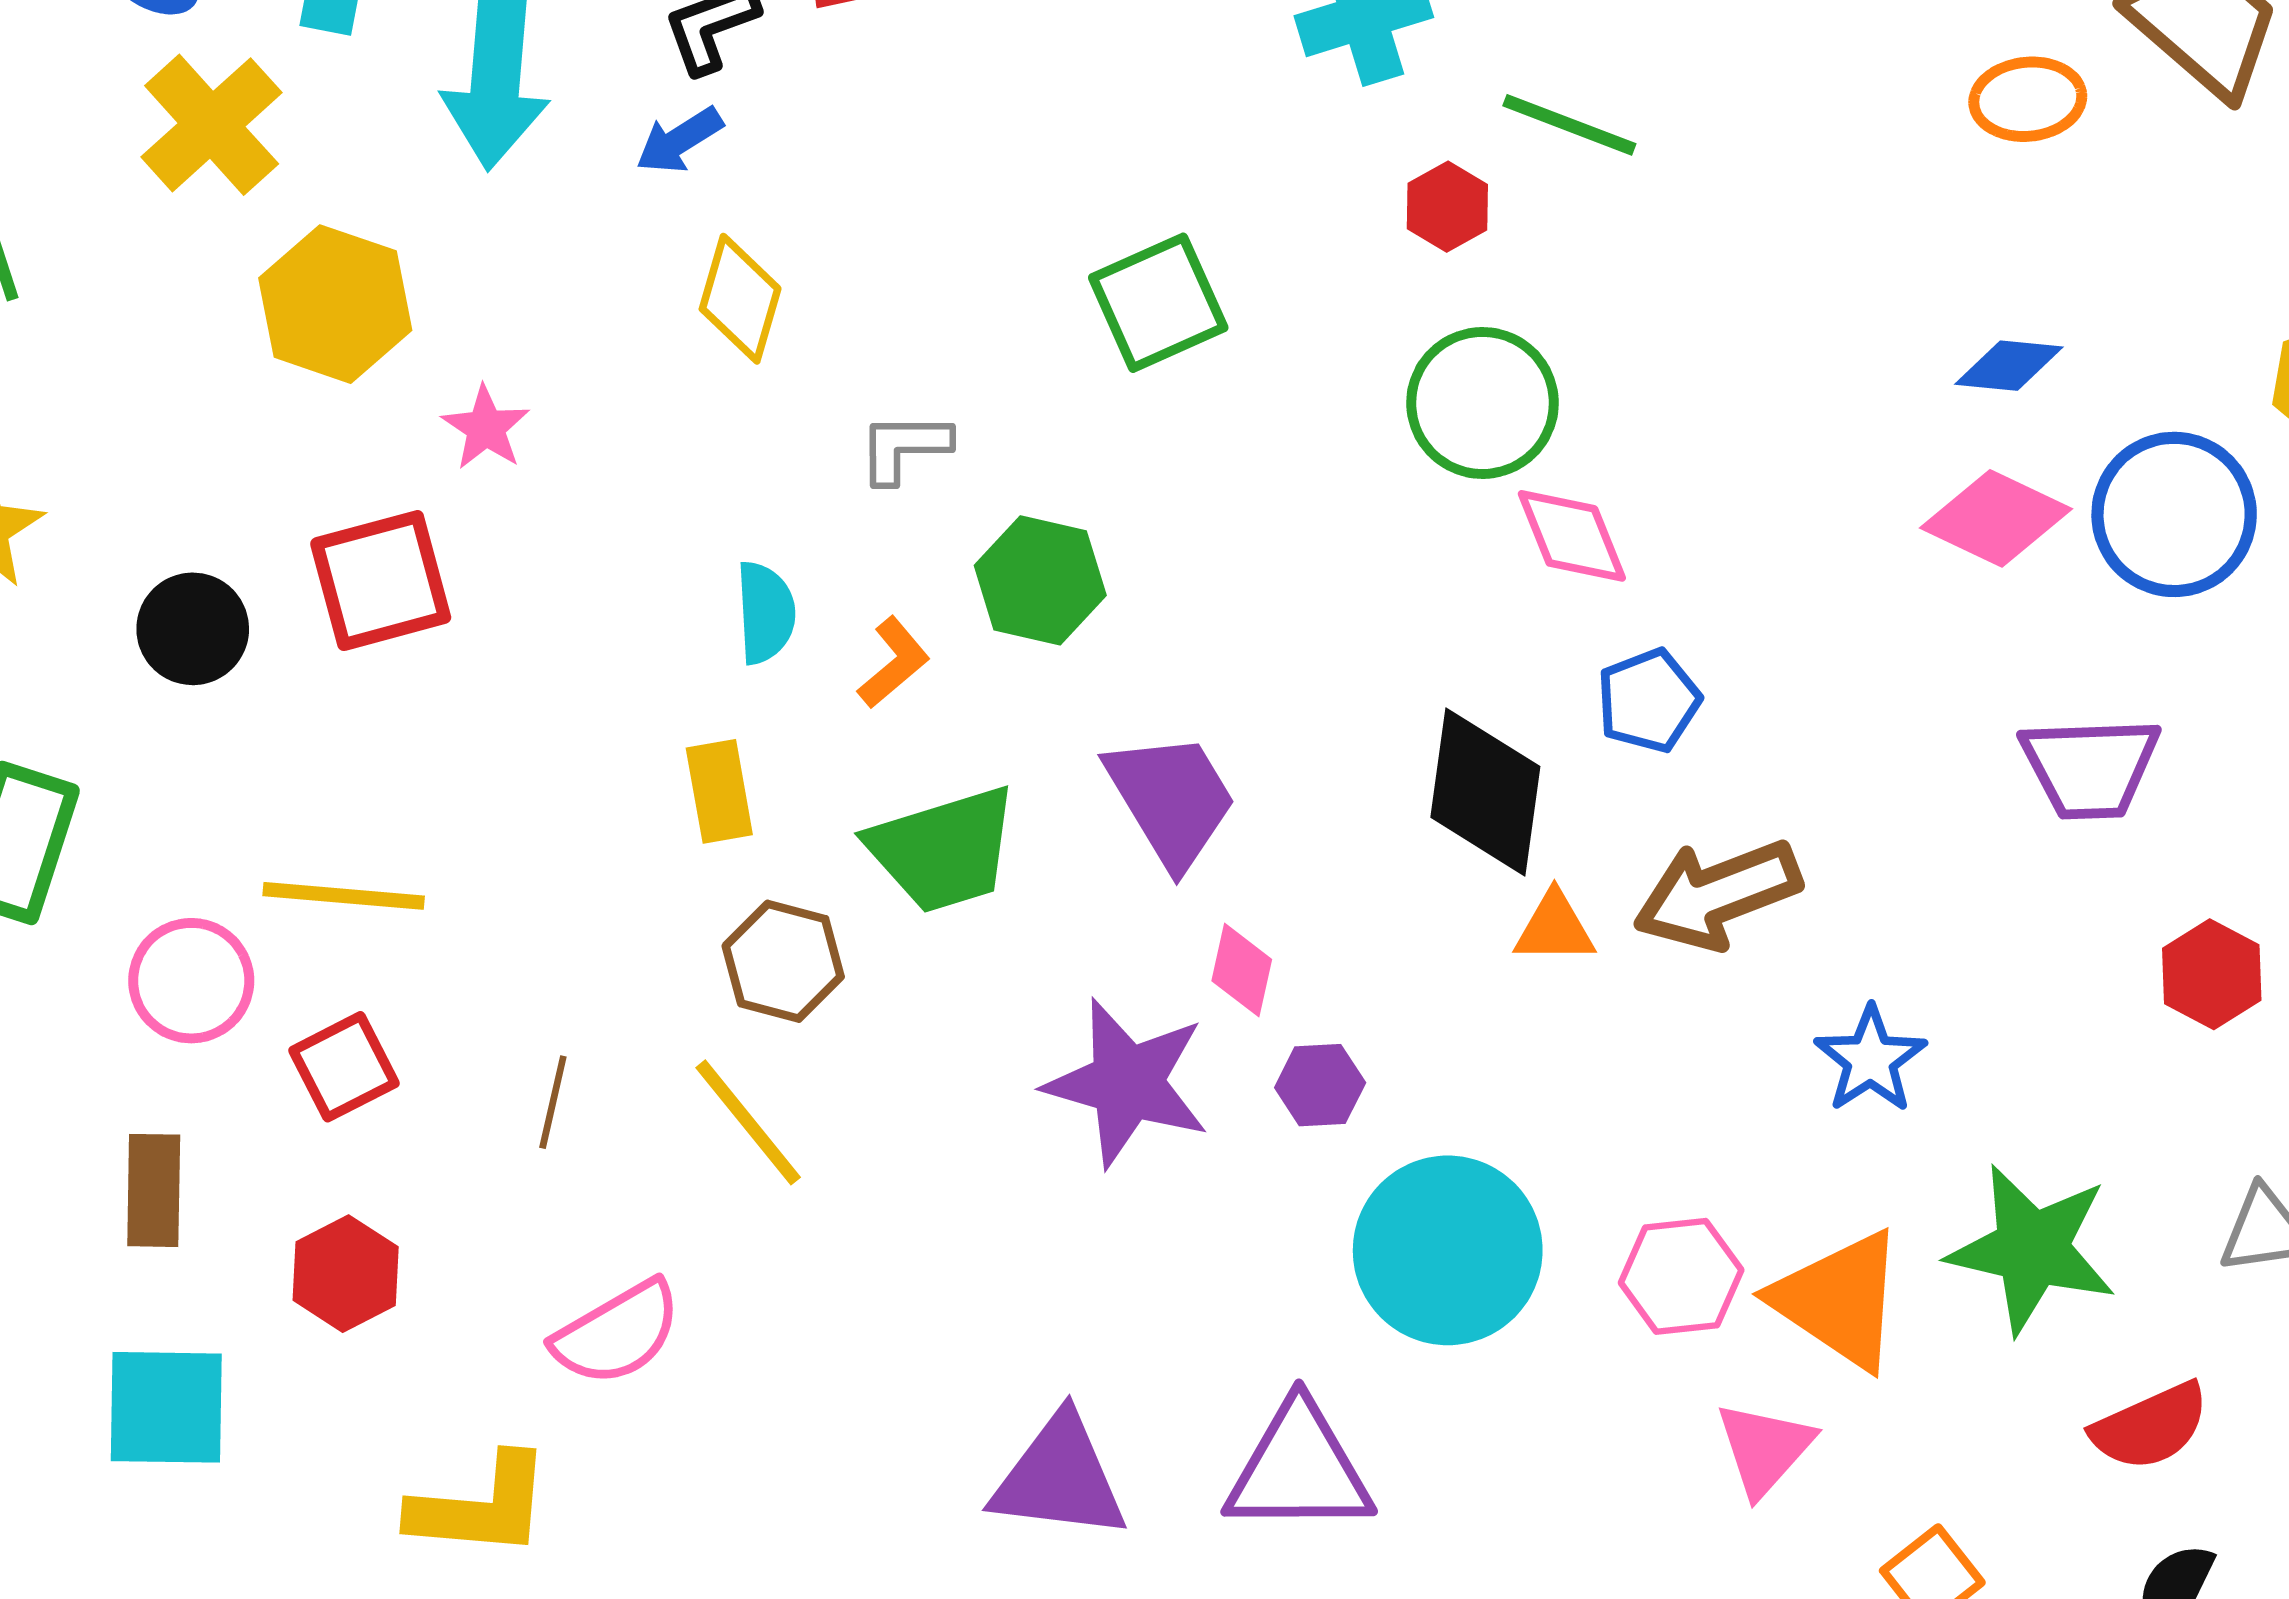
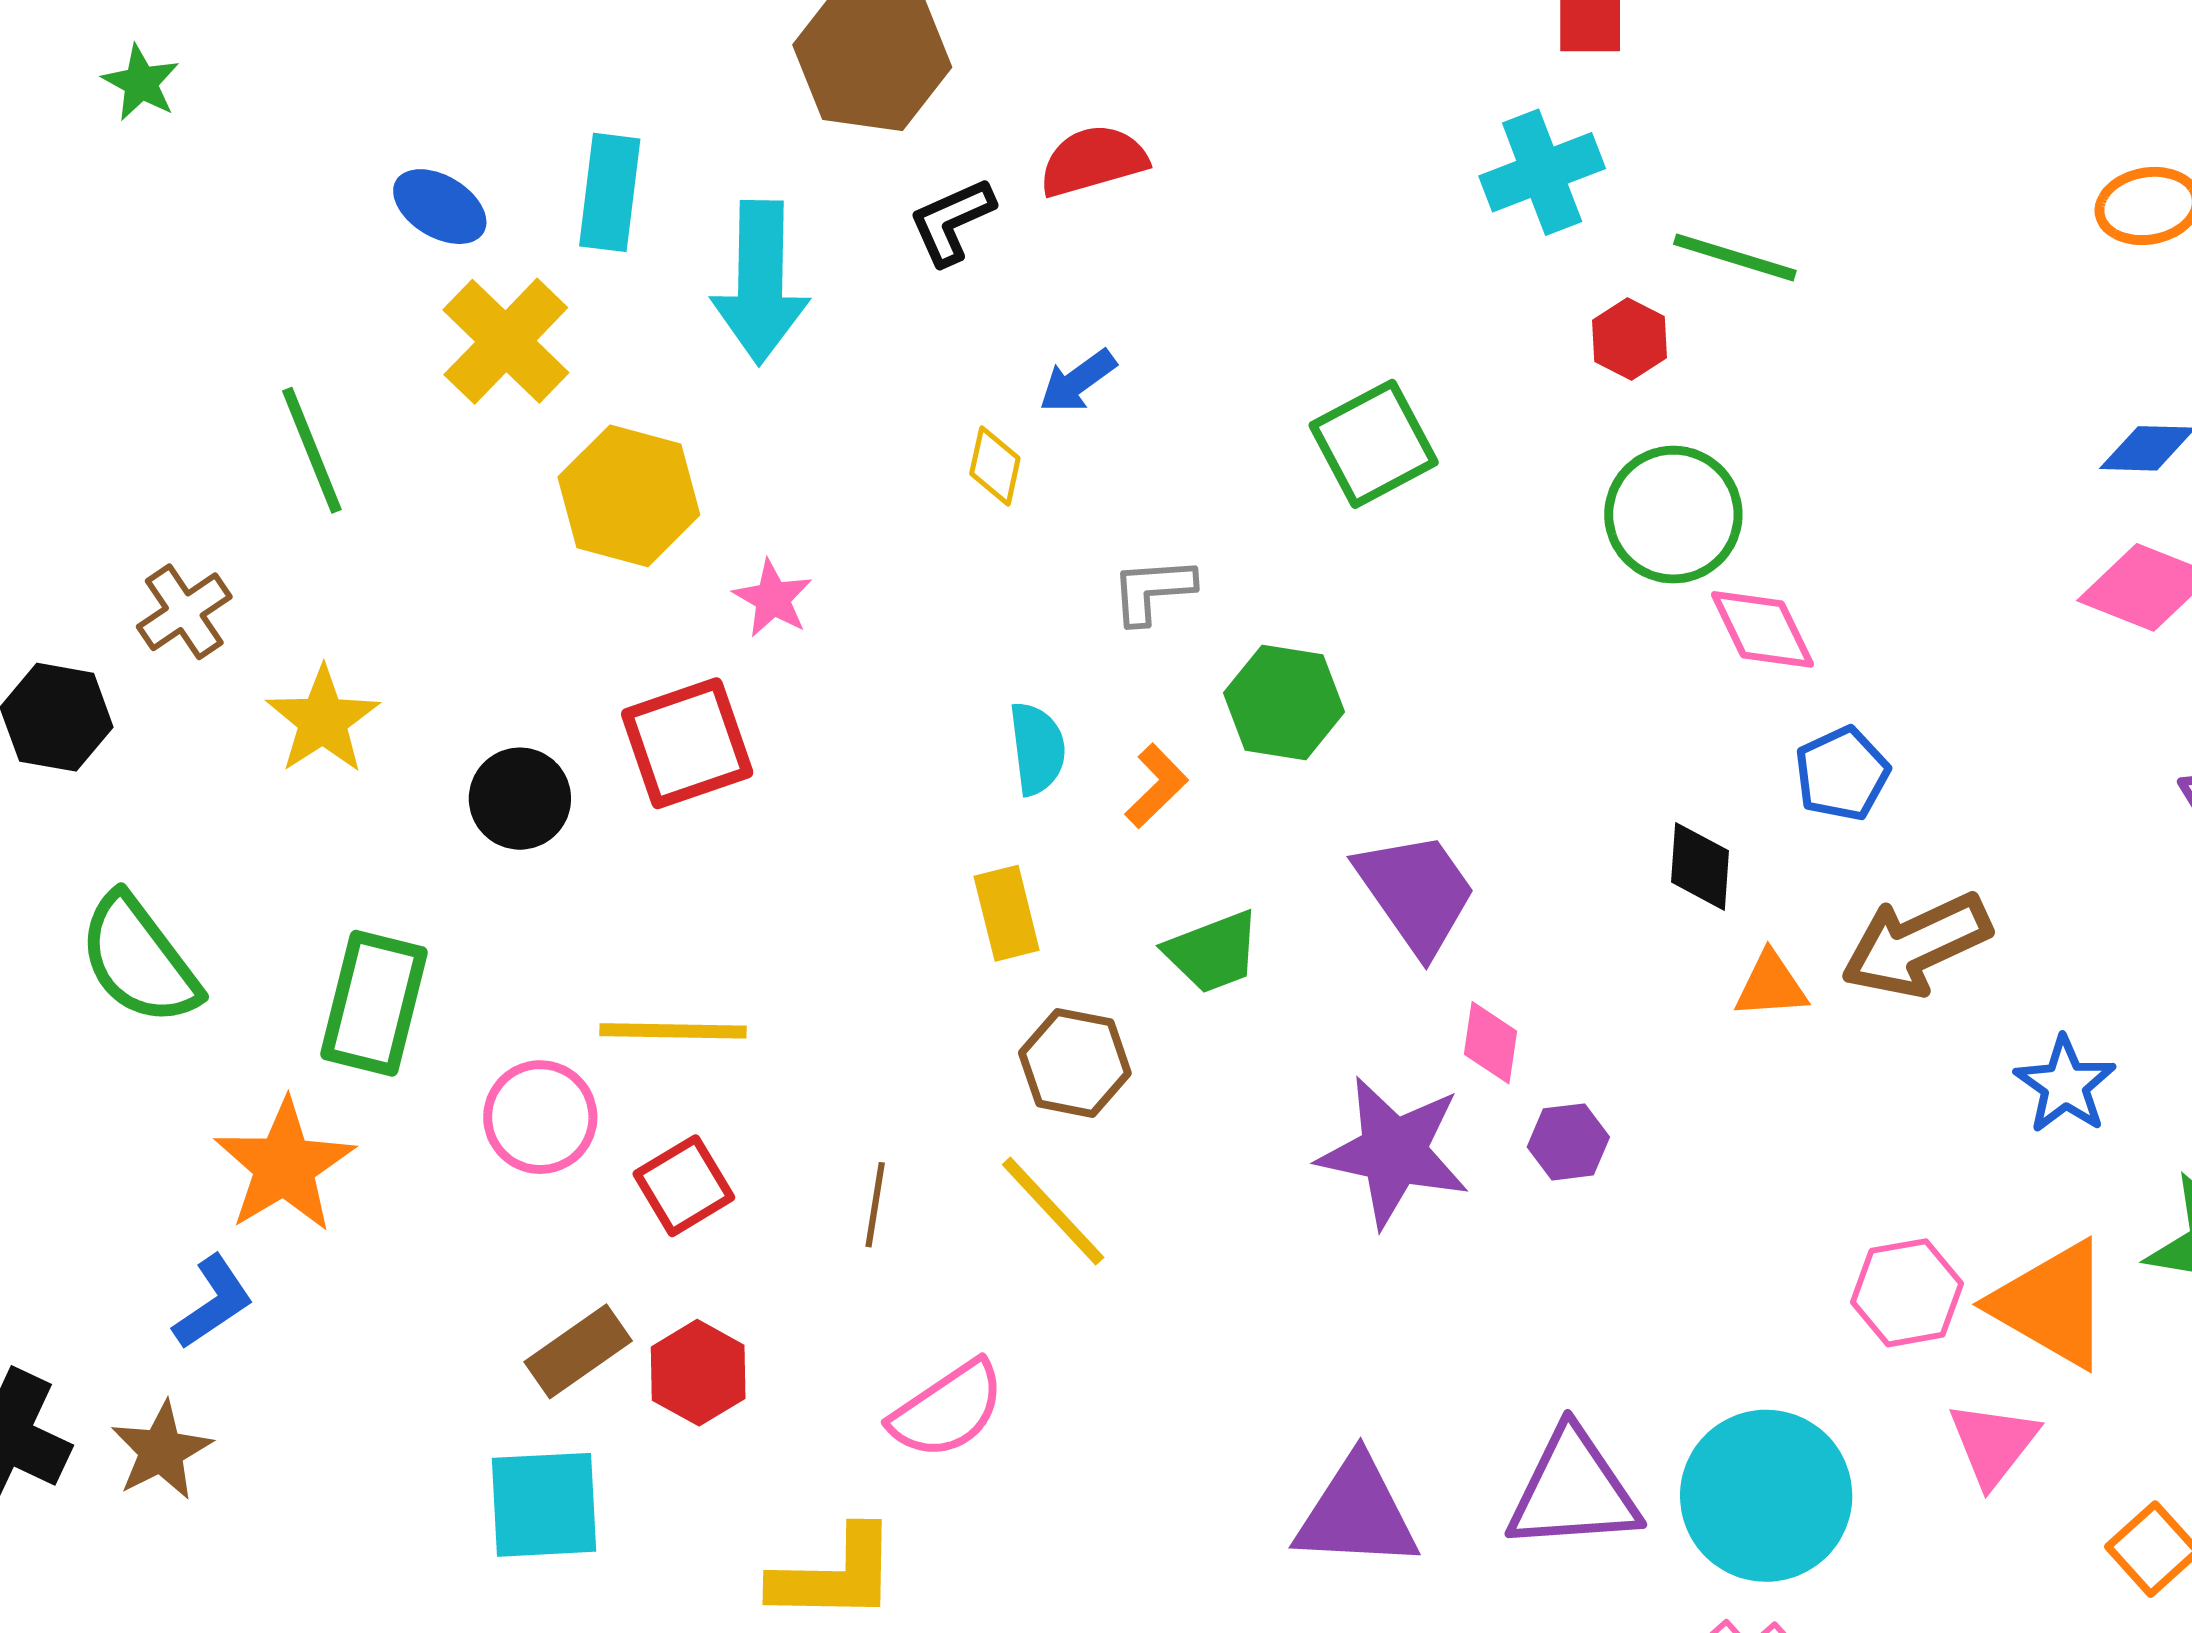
blue arrow: (679, 140) -> (1078, 381), moved
yellow diamond: (740, 299) -> (995, 466), size x0.7
black diamond: (1485, 792) -> (1700, 866), size x0.6
green trapezoid: (943, 850) -> (1213, 952), size x0.7
brown rectangle: (154, 1190) -> (578, 1351), moved, turned 58
cyan circle: (1448, 1250) -> (1766, 1496), moved

